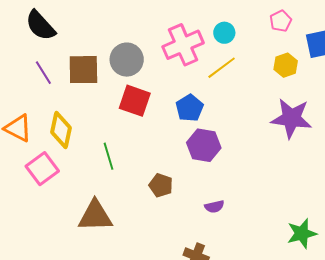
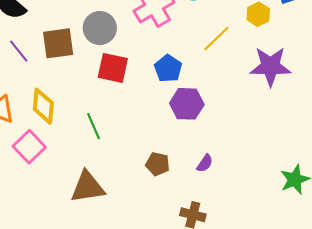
yellow line: (222, 68) -> (216, 39), moved
brown pentagon: (161, 185) -> (158, 164), moved
purple semicircle: (214, 207) -> (205, 163), turned -36

